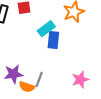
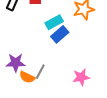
blue rectangle: (53, 40) -> (60, 34), turned 36

